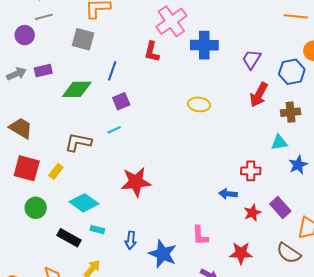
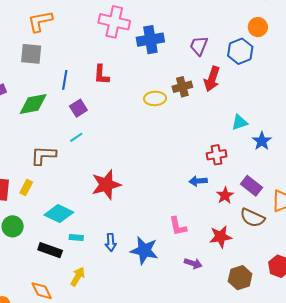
pink cross: (171, 21) -> (114, 22), turned -32
red L-shape: (152, 52) -> (101, 75), moved
brown cross: (291, 112) -> (182, 87), moved
brown semicircle: (289, 253) -> (252, 218), moved

